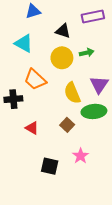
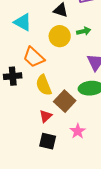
yellow semicircle: (72, 93) -> (44, 85), moved
brown square: (67, 125) -> (65, 101), size x1.5
red triangle: (32, 128) -> (46, 116), moved, turned 48

